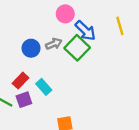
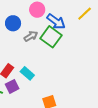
yellow line: (120, 26) -> (85, 14), turned 70
blue circle: (31, 48) -> (13, 23), moved

